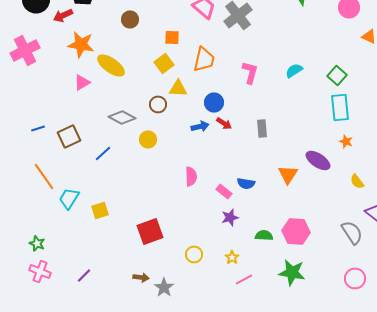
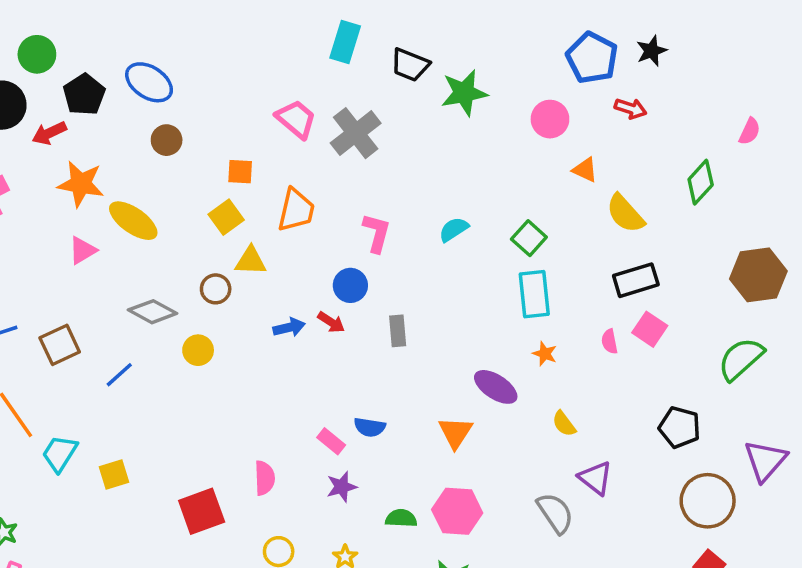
blue circle: (214, 102) -> (350, 285), moved
orange triangle: (288, 174) -> (455, 432), moved
pink semicircle: (191, 176) -> (265, 478), moved

